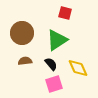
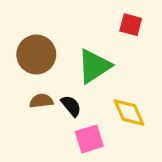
red square: (65, 13) -> (131, 25), moved
black semicircle: (51, 64) -> (71, 106), moved

